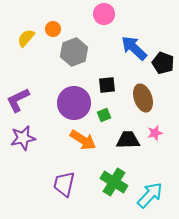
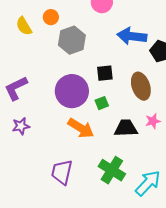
yellow semicircle: (26, 38) -> (24, 26), turned -72
blue arrow: (134, 48) -> (132, 36), turned -36
purple star: (23, 138) -> (21, 126), size x0.7

